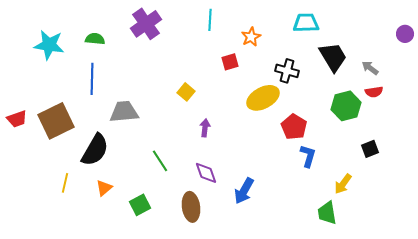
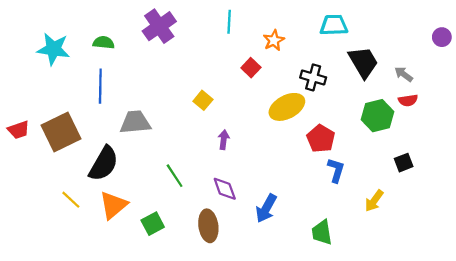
red square: (230, 62) -> (251, 68), turned -30
yellow line: (65, 183) -> (71, 200), turned -60
orange triangle: (104, 188) -> (113, 205), size x1.6
green trapezoid: (327, 213) -> (322, 232), moved

